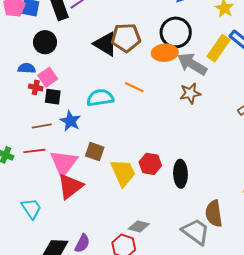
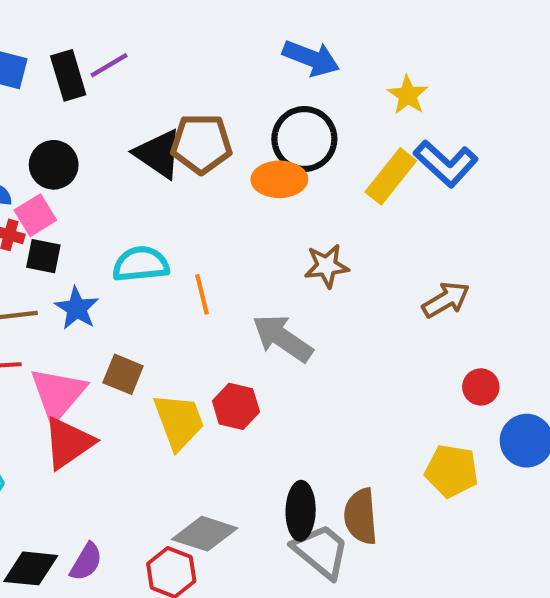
black circle: (45, 42) -> (54, 165), moved
gray arrow: (192, 64) -> (282, 338), moved
orange line: (134, 87) -> (202, 294), moved, turned 48
black ellipse: (180, 174) -> (301, 511), moved
gray diamond: (139, 226) -> (205, 534), size x1.4

